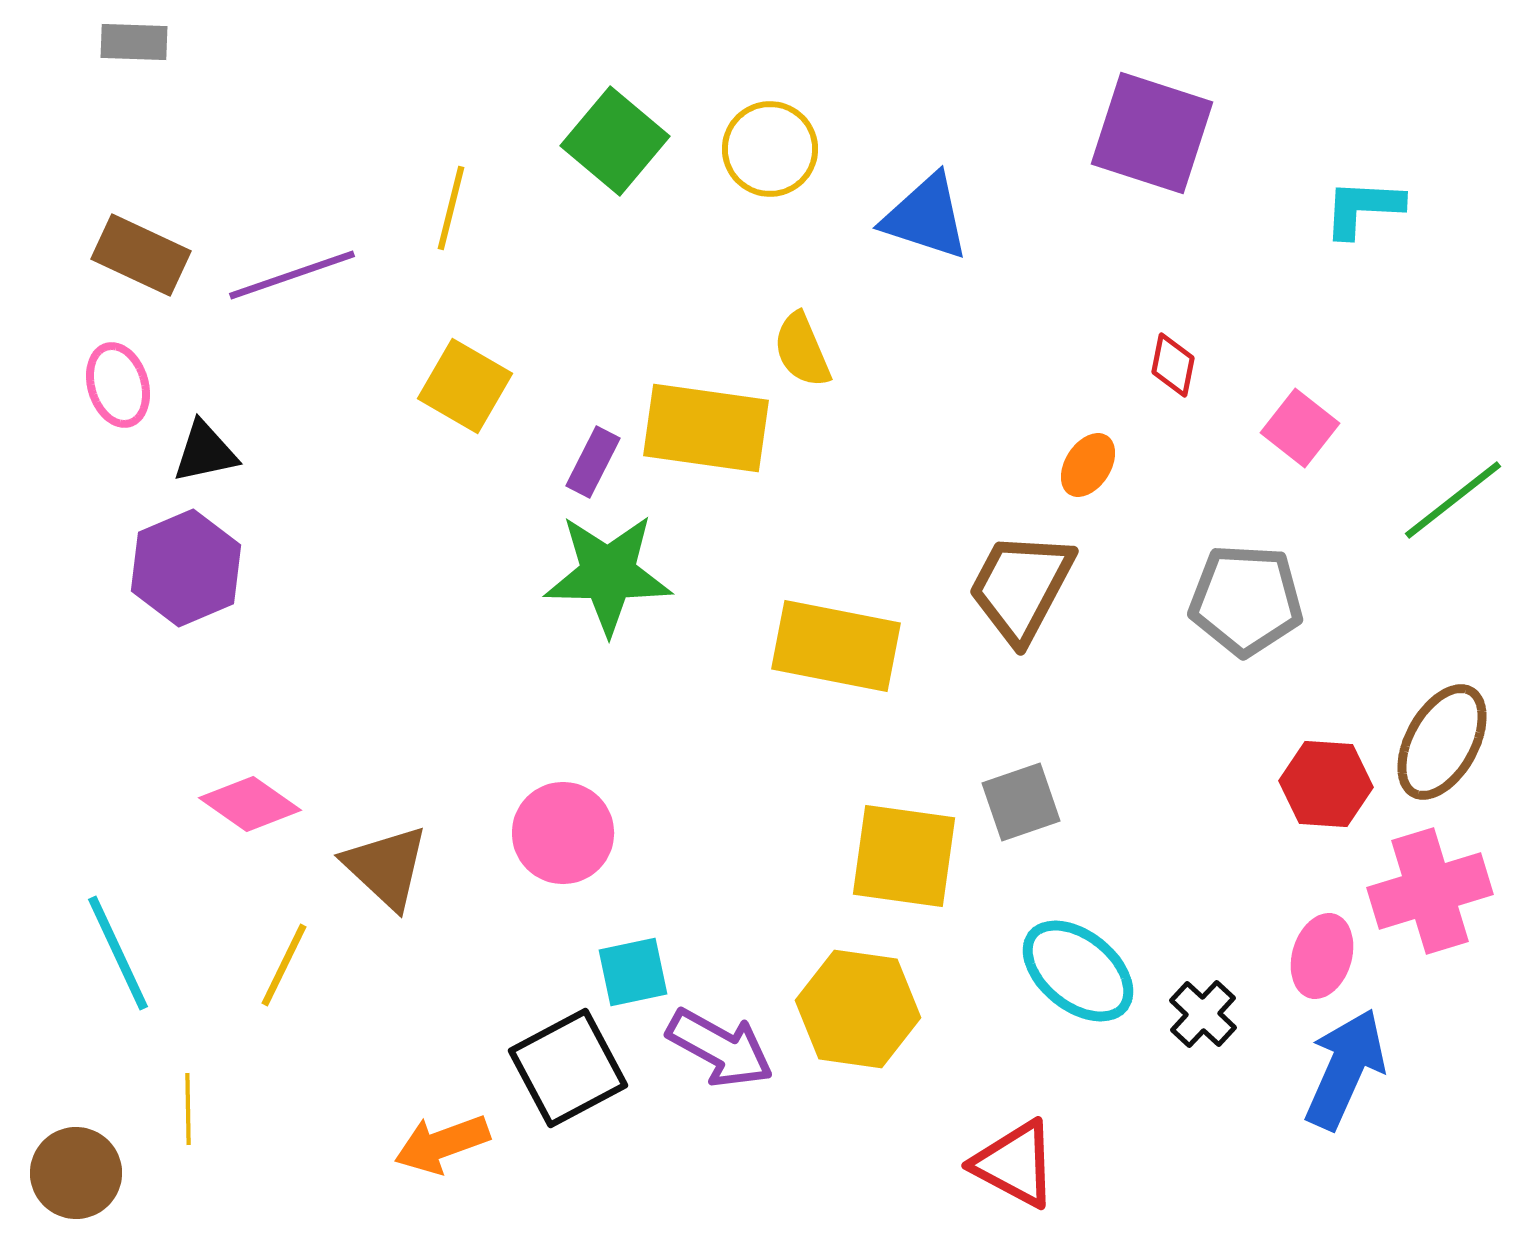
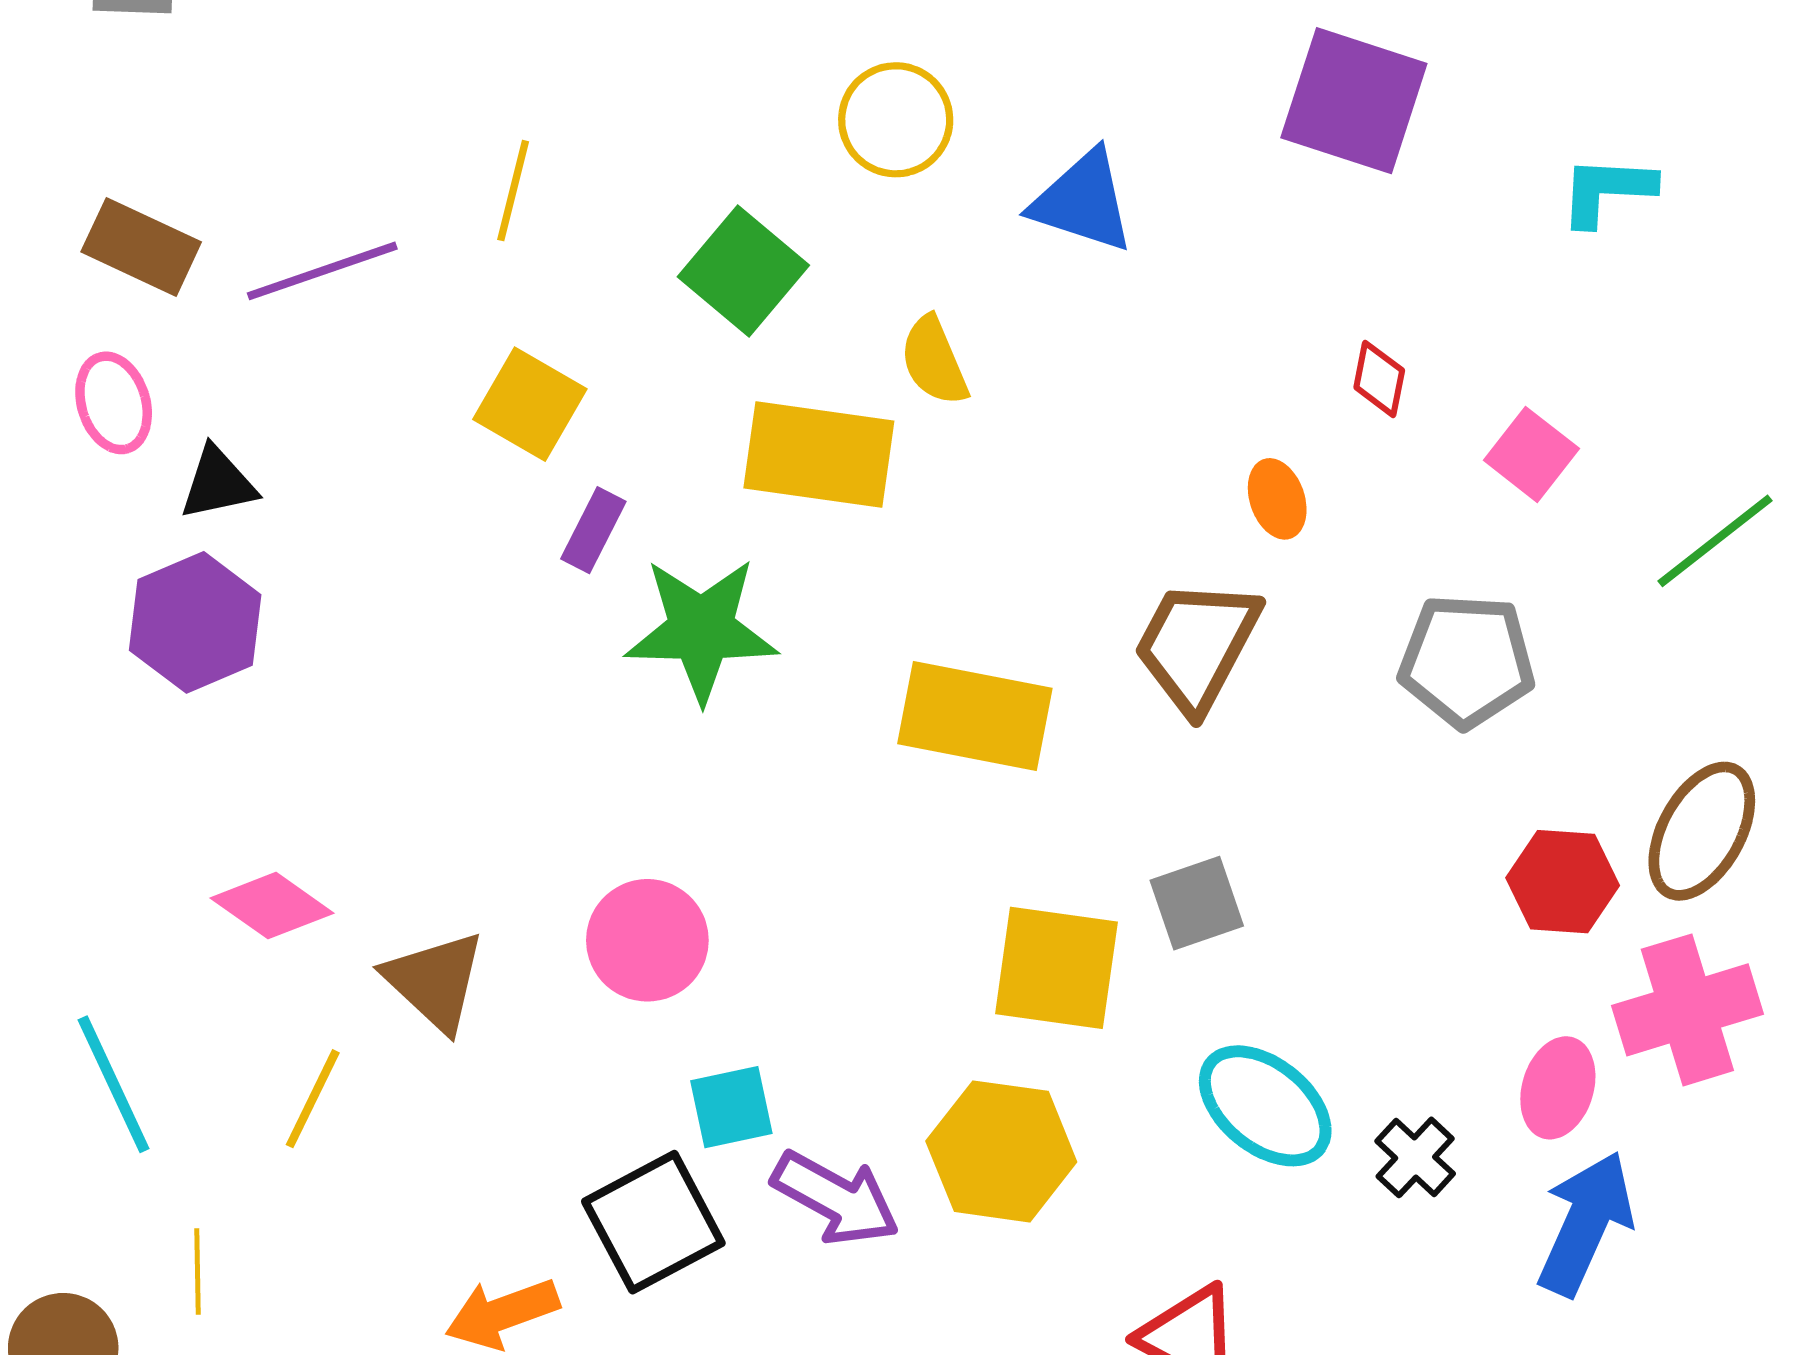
green square: (615, 141) -> (743, 271), moved
purple rectangle: (593, 462) -> (593, 530), moved
orange ellipse: (1088, 465) -> (1277, 499), turned -52

